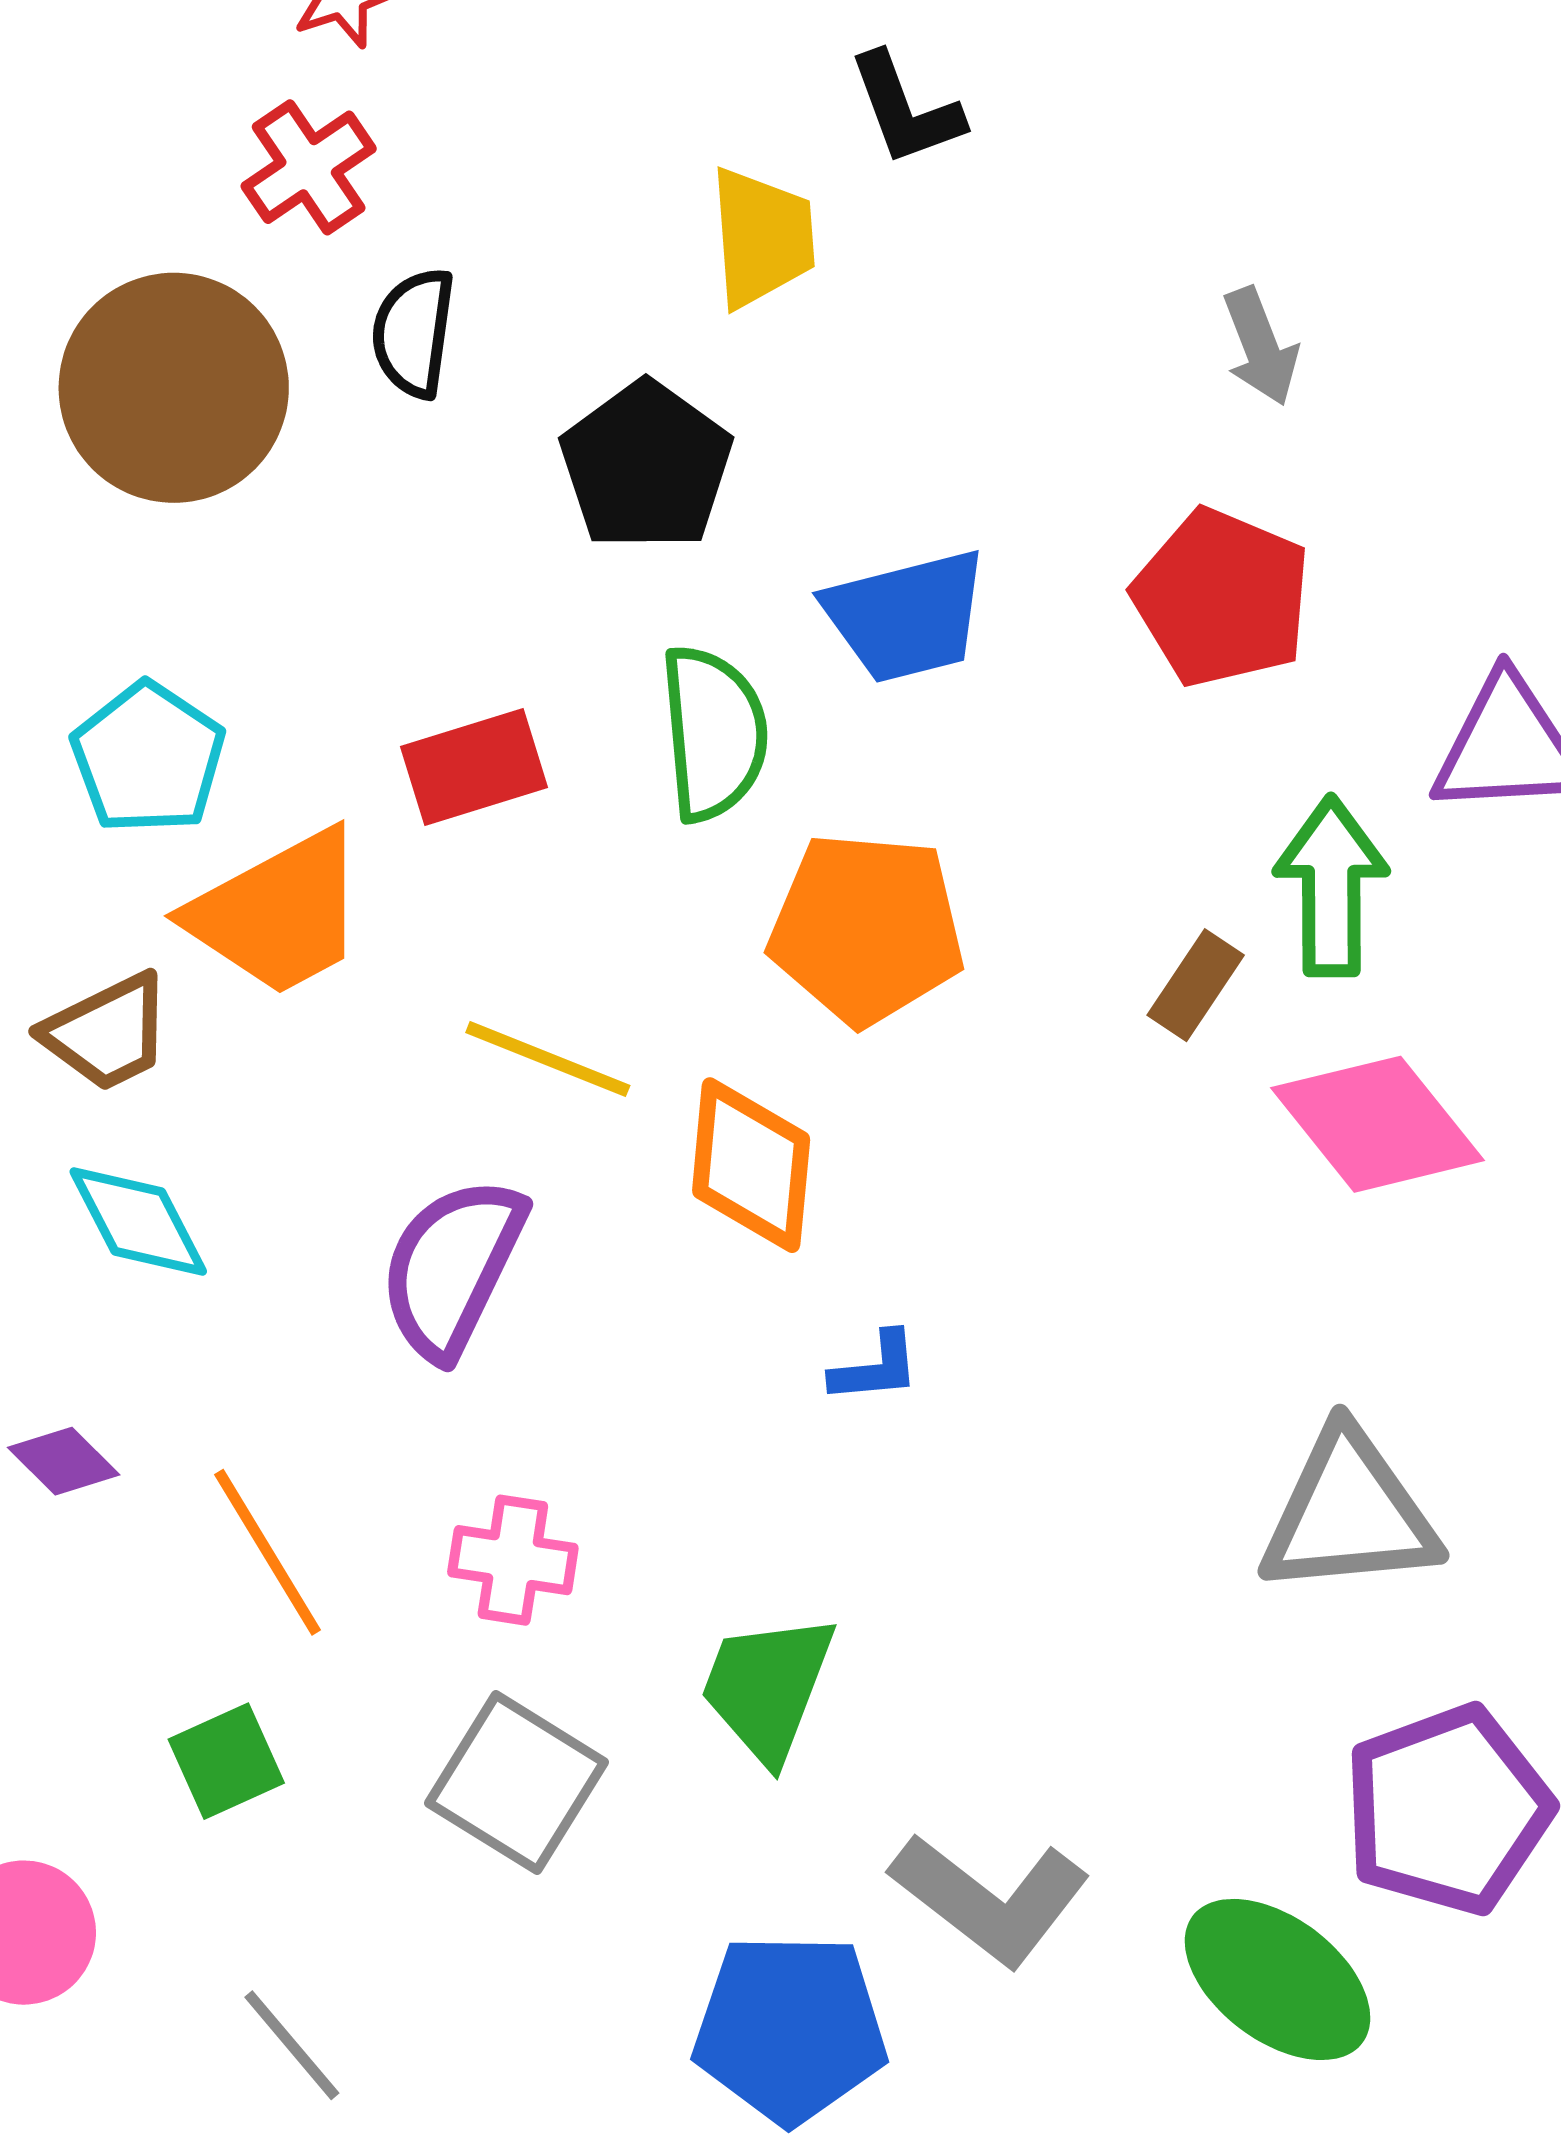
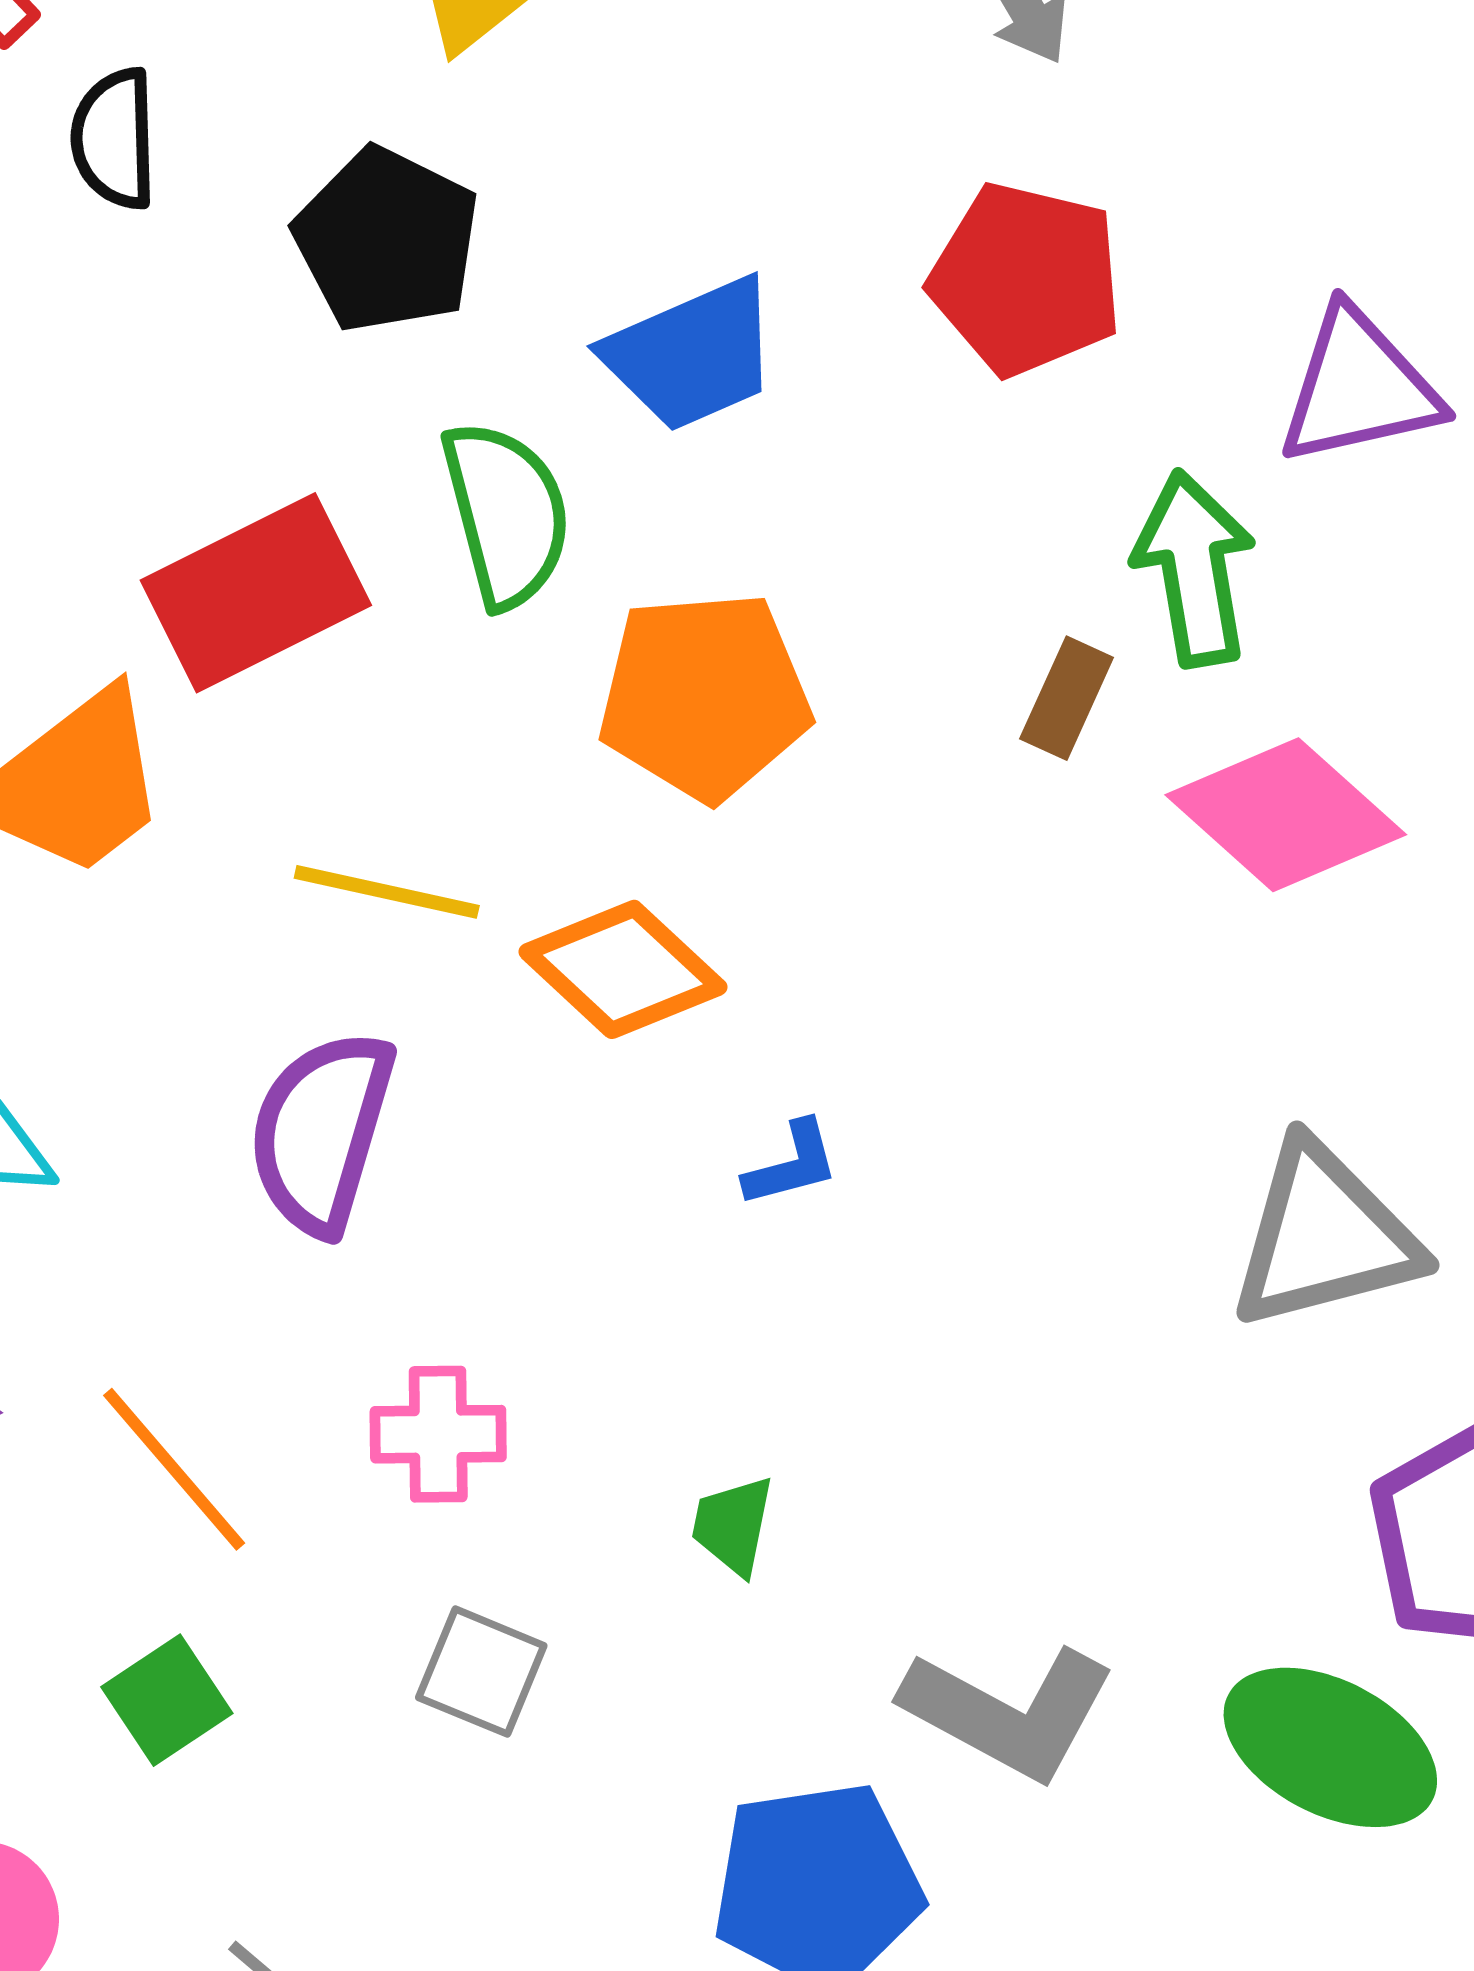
red rectangle: (474, 767) -> (256, 593), size x1.4
orange diamond: (751, 1165) -> (623, 969), turned -43
green trapezoid: (767, 1687) -> (733, 1525), size x0.6
gray square: (517, 1783) -> (481, 1672), size x0.7

